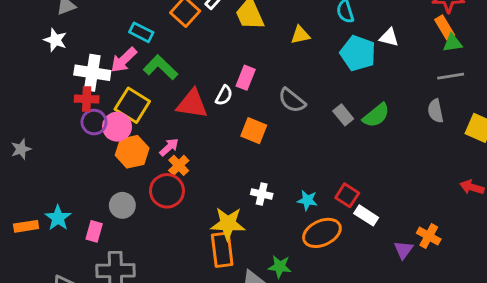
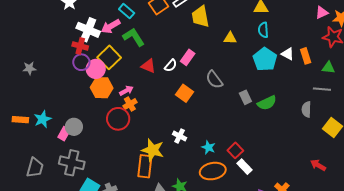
orange rectangle: (445, 27) -> (306, 56), moved
red triangle: (192, 104) -> (148, 66), size x0.7
gray circle: (122, 205) -> (74, 127), moved

